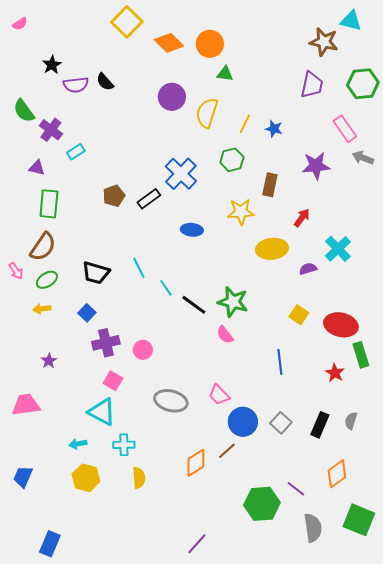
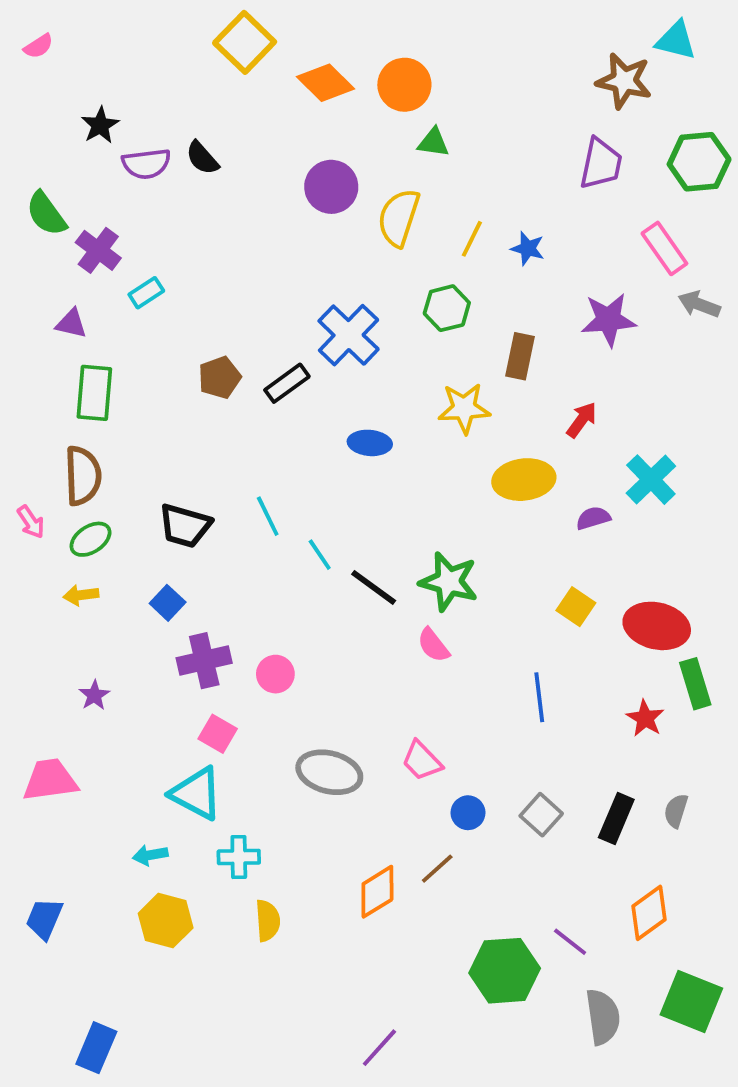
brown semicircle: (43, 247) -> (83, 476), turned -36
blue circle: (243, 422) -> (468, 813), size x0.6

